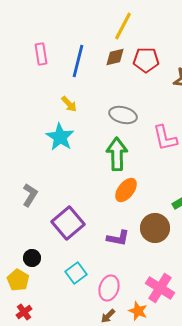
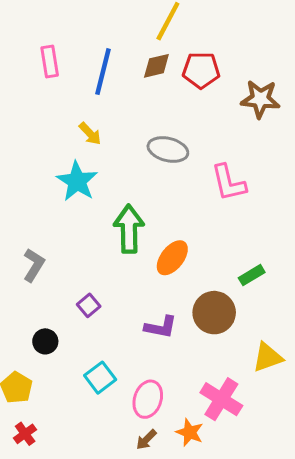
green arrow: (117, 154) -> (129, 229), moved
purple square: (68, 223) -> (89, 305), size x0.5
black circle: (32, 258) -> (45, 341), moved

